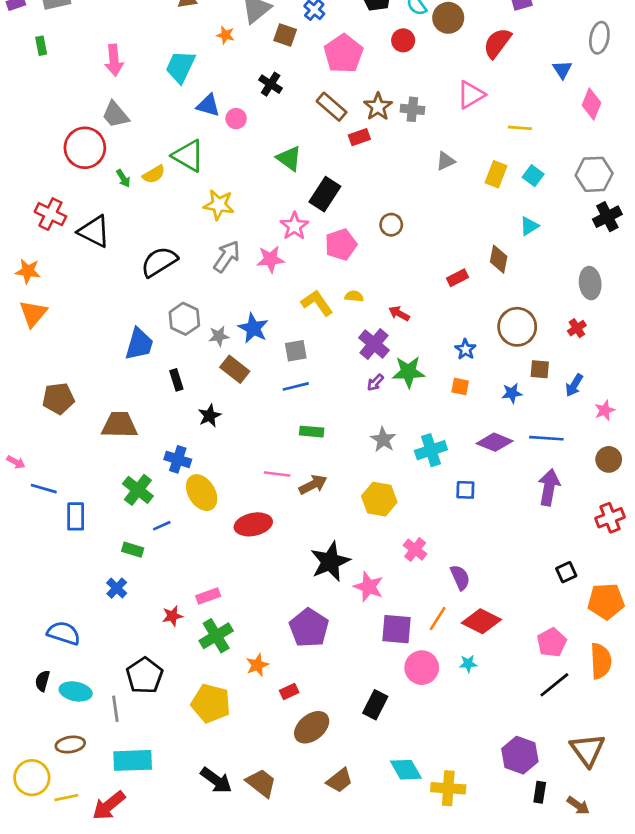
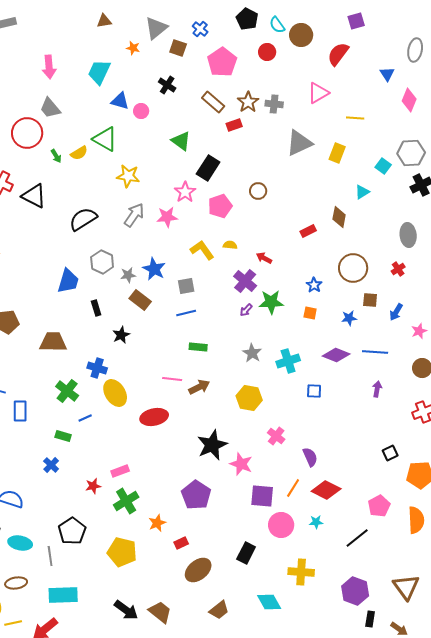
gray triangle: (446, 161) -> (299, 143), size x1.8
cyan square: (533, 176) -> (383, 166), moved
purple arrow: (549, 487) -> (377, 389), size x0.6
black line: (554, 685) -> (357, 538), moved
yellow cross: (448, 788) -> (301, 572), moved

